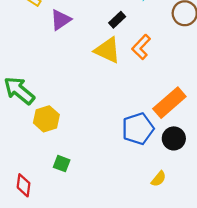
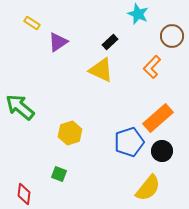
orange L-shape: (141, 47) -> (152, 67), moved
yellow hexagon: (46, 119) -> (70, 133), moved
yellow semicircle: (159, 179) -> (148, 188), size x1.8

